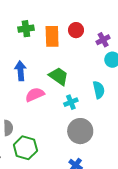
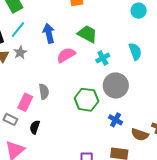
cyan semicircle: (99, 90) -> (135, 51), moved
green hexagon: (25, 148) -> (86, 100), moved

